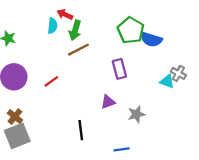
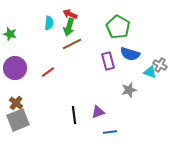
red arrow: (65, 14) -> (70, 14), moved
blue semicircle: (151, 39) -> (130, 54), moved
purple triangle: (108, 102) -> (98, 112), moved
gray star: (136, 114) -> (129, 90), moved

